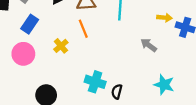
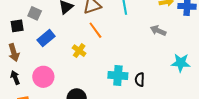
blue rectangle: (30, 24) -> (46, 38), turned 30
pink circle: (23, 54) -> (43, 77), moved

